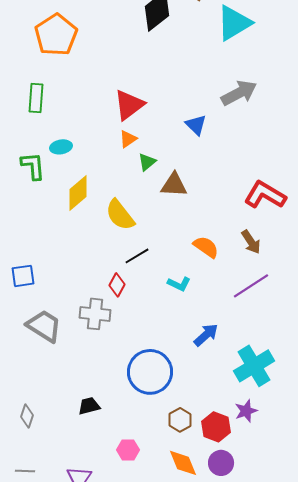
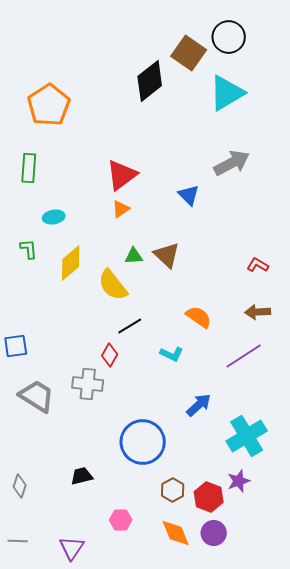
green triangle: (147, 162) -> (134, 256), moved, turned 36
green L-shape: (33, 166) -> (29, 249), moved, size x0.7
brown triangle: (174, 185) -> (167, 255), turned 40
red L-shape: (265, 195) -> (258, 265), size x0.5
brown arrow: (251, 242) -> (258, 312), moved, turned 120

